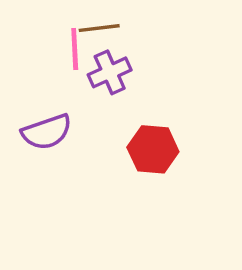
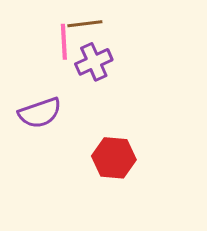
red hexagon: (153, 149) -> (114, 158), moved

